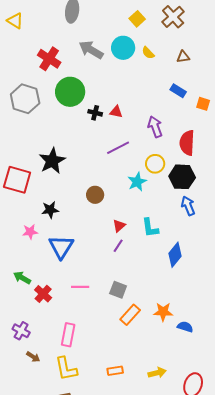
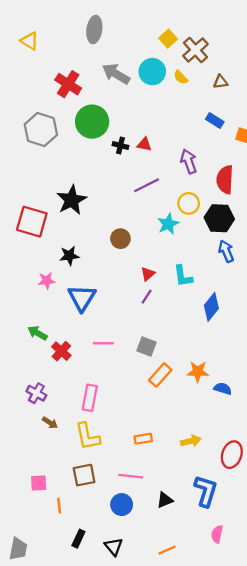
brown cross: (173, 17) -> (195, 50), moved

